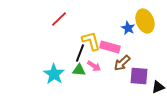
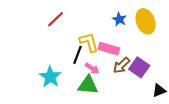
blue star: (128, 28) -> (119, 19), moved
green triangle: (79, 70) -> (88, 85), moved, size x1.5
purple square: (139, 76) -> (139, 67), moved, turned 30

